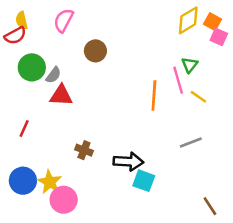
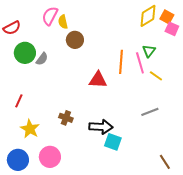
yellow semicircle: (22, 20) -> (63, 22), moved
red triangle: (61, 95) -> (98, 80), moved
orange line: (154, 95) -> (121, 62), moved
blue circle: (23, 181) -> (18, 160), moved
yellow star: (50, 182) -> (30, 129), moved

